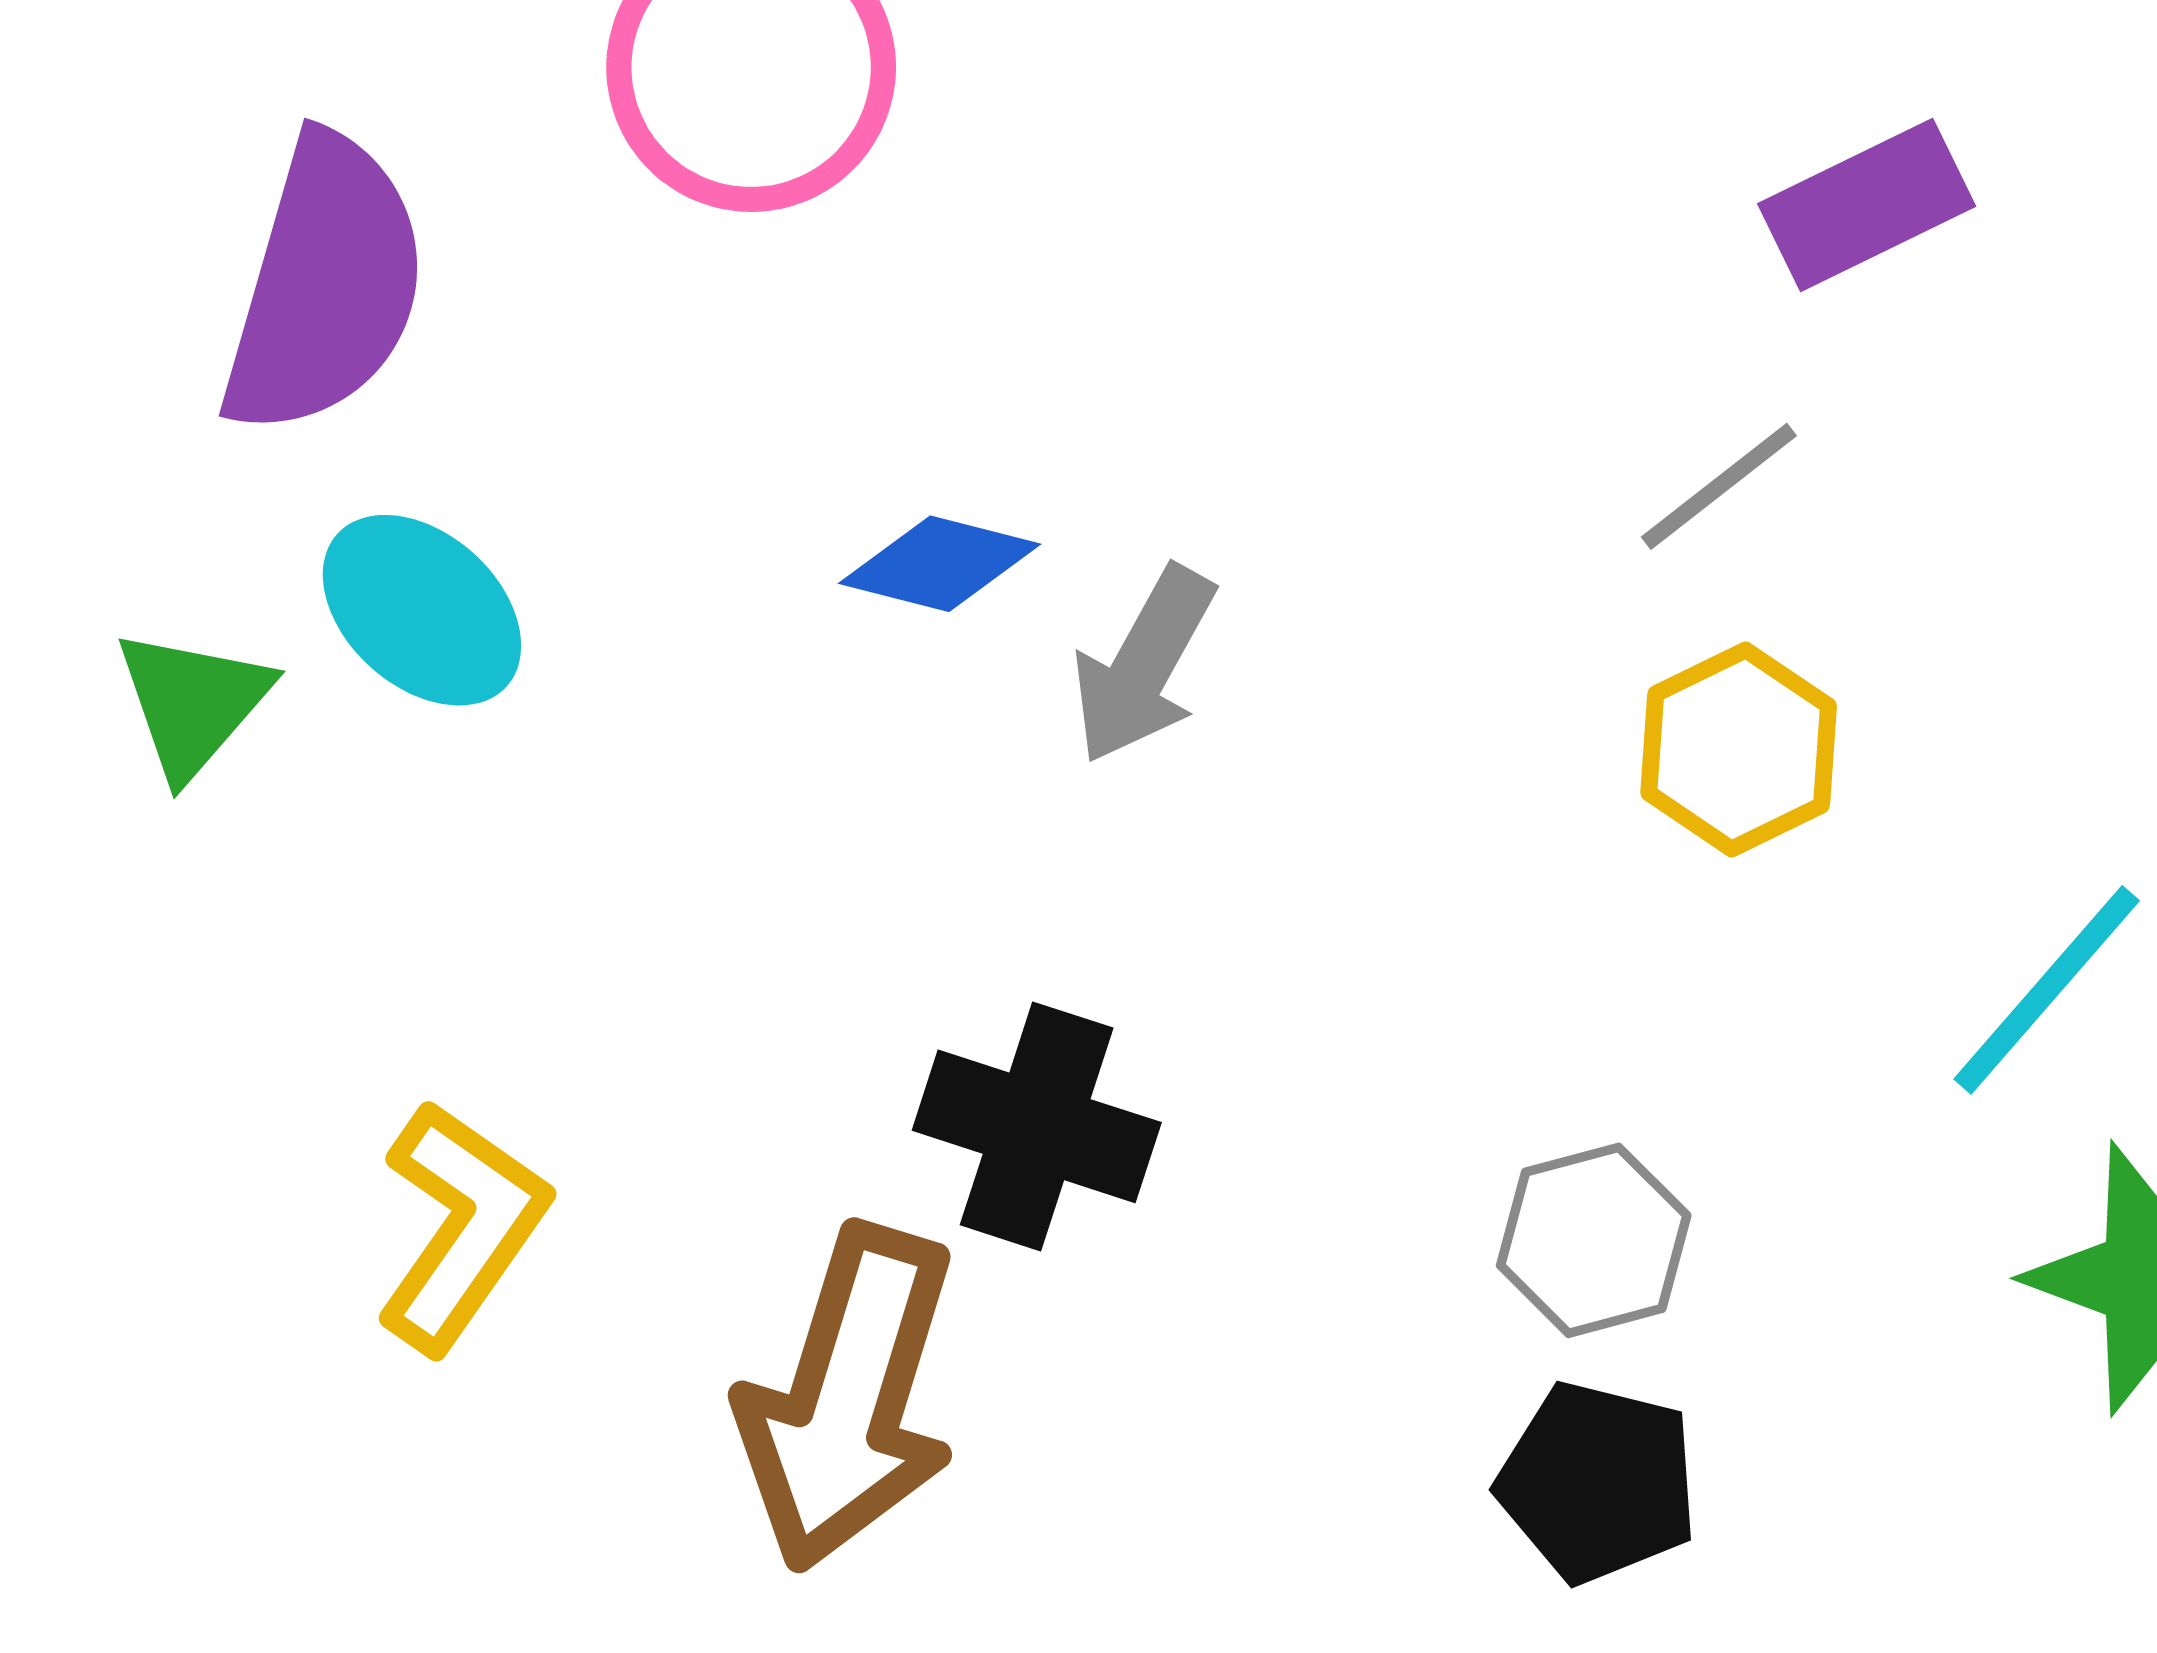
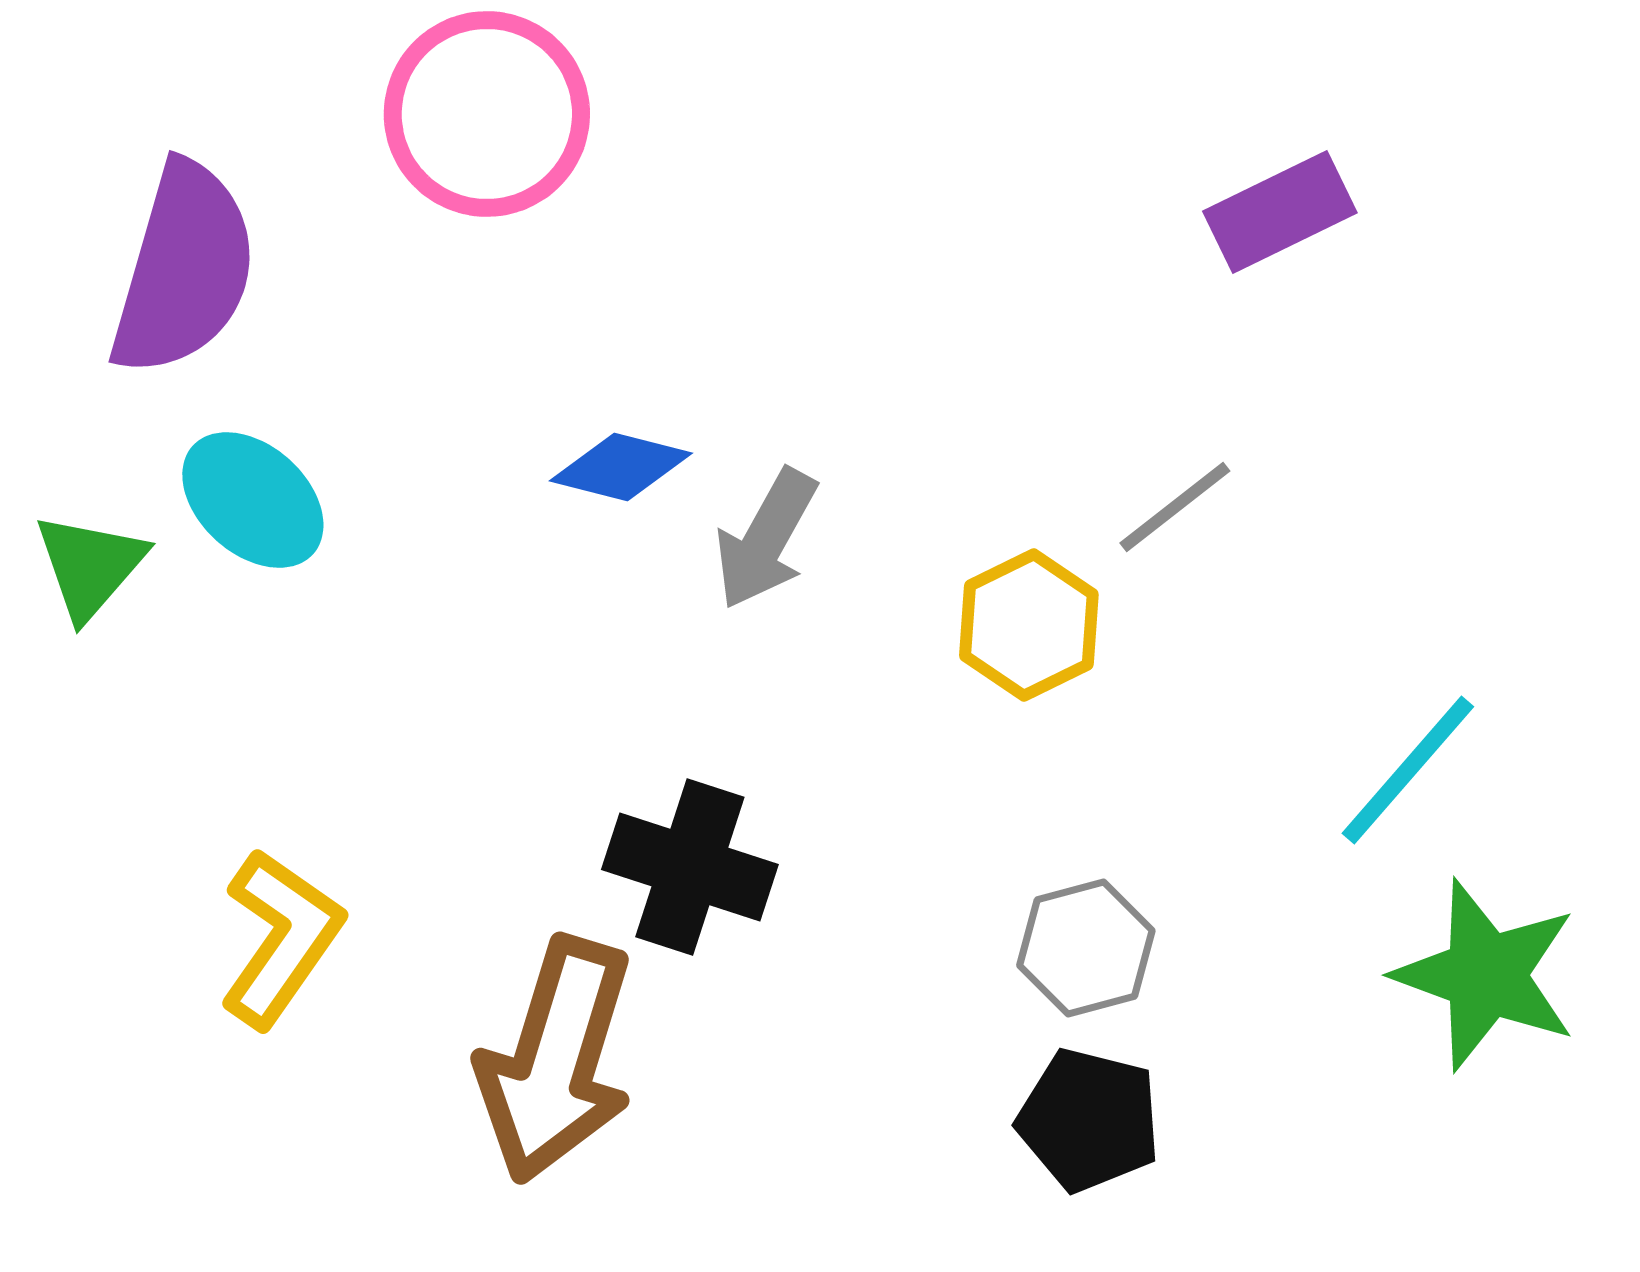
gray line: (1719, 486) -> (1175, 507), moved
yellow hexagon: (1739, 749) -> (1029, 625), moved

